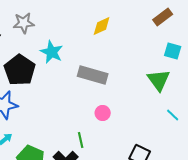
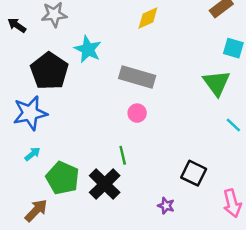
pink circle: (103, 113) -> (137, 113), moved

